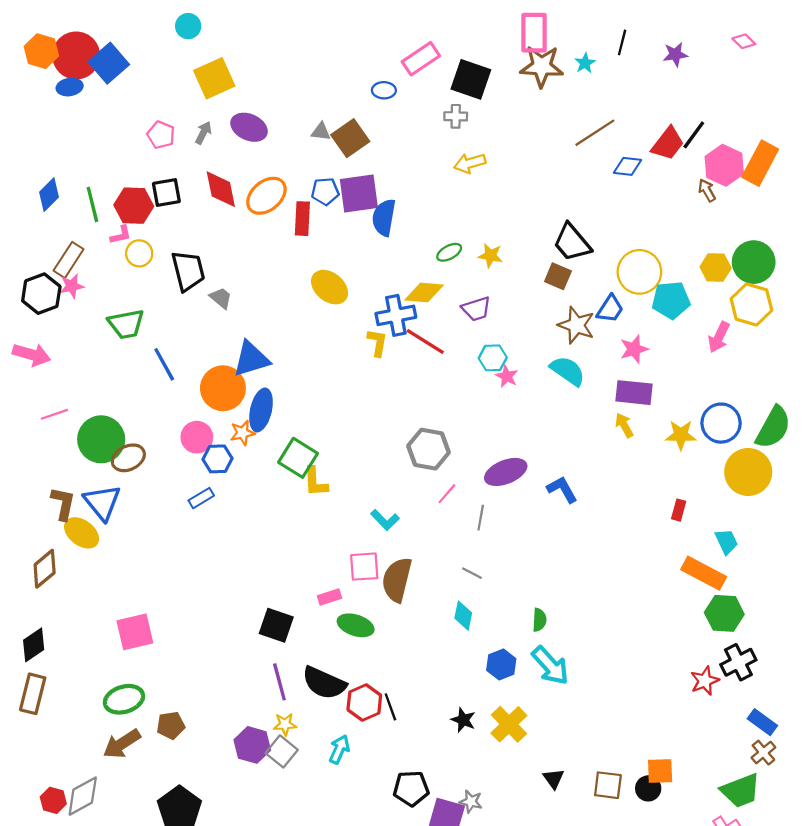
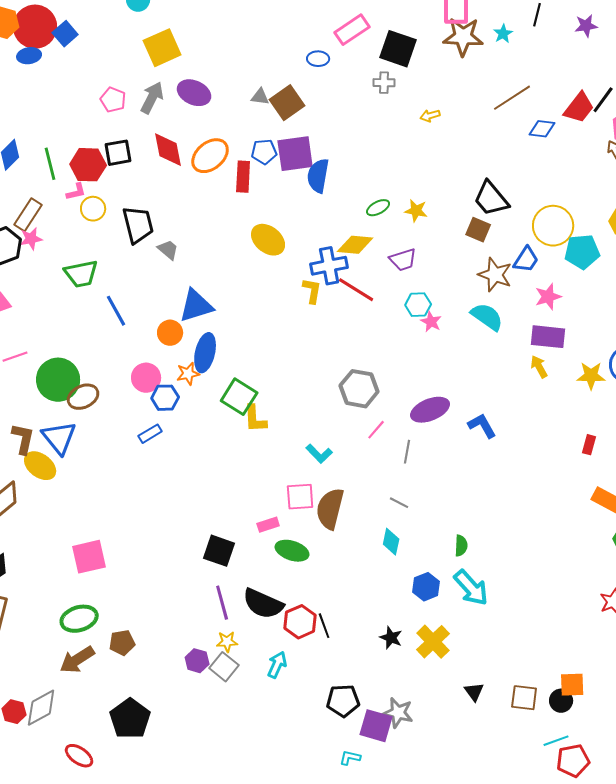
blue square: (109, 63) -> (65, 34), size x0.7
gray arrow: (203, 133) -> (152, 98), size x1.5
yellow arrow: (470, 163) -> (430, 116), moved, size x0.7
orange circle: (223, 388) -> (170, 333), size x0.6
purple hexagon: (252, 745) -> (197, 661), size x0.7
gray star: (471, 801) -> (398, 713), size x1.4

